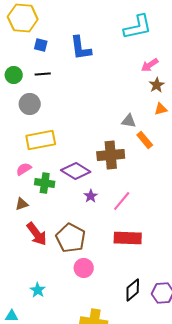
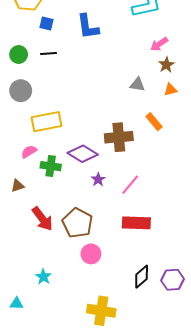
gray circle: (30, 104) -> (21, 91), moved
gray triangle: (129, 121) -> (137, 84), moved
brown triangle: (22, 204) -> (18, 186), moved

